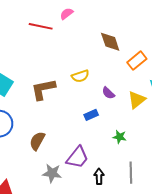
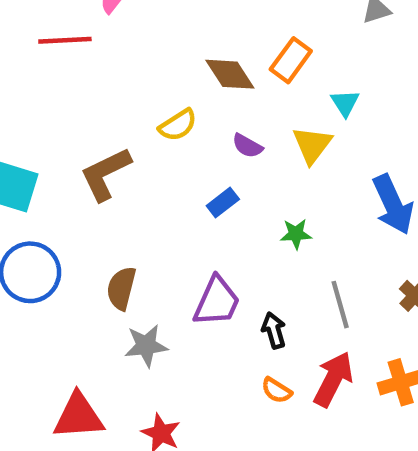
brown diamond: (110, 42) -> (230, 74), moved
gray star: (52, 173) -> (146, 346), moved

